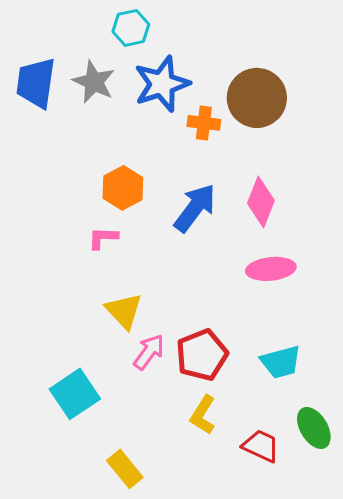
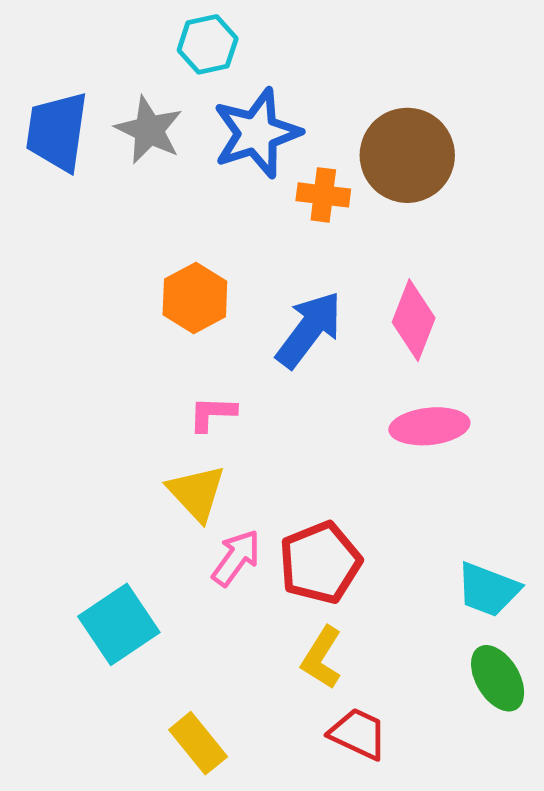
pink L-shape: (103, 238) -> (212, 414), moved
cyan trapezoid: (281, 362) -> (488, 590), moved, turned 36
red trapezoid: (261, 446) -> (358, 734), moved

